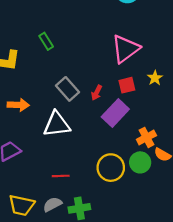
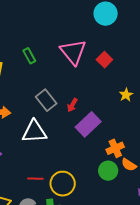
pink triangle: (125, 49) -> (73, 52), moved, turned -36
red square: (127, 85) -> (104, 60), moved, turned -35
yellow circle: (111, 168) -> (63, 184), moved

